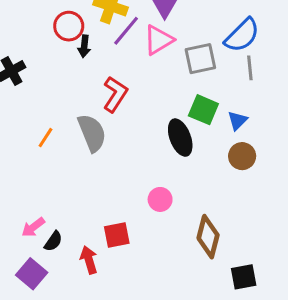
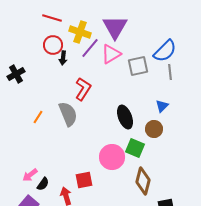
green square: (203, 110) -> (135, 148), moved
brown circle: (242, 156) -> (154, 129), moved
pink circle: (160, 199) -> (112, 157), size x1.6

